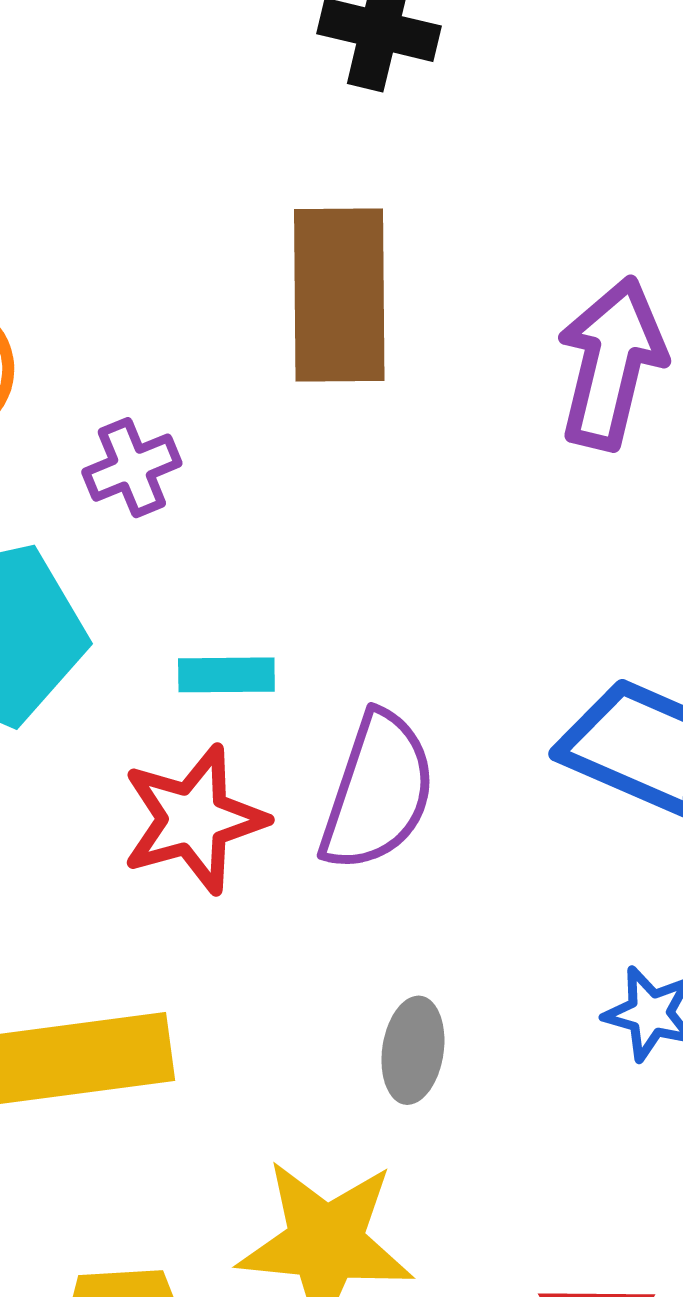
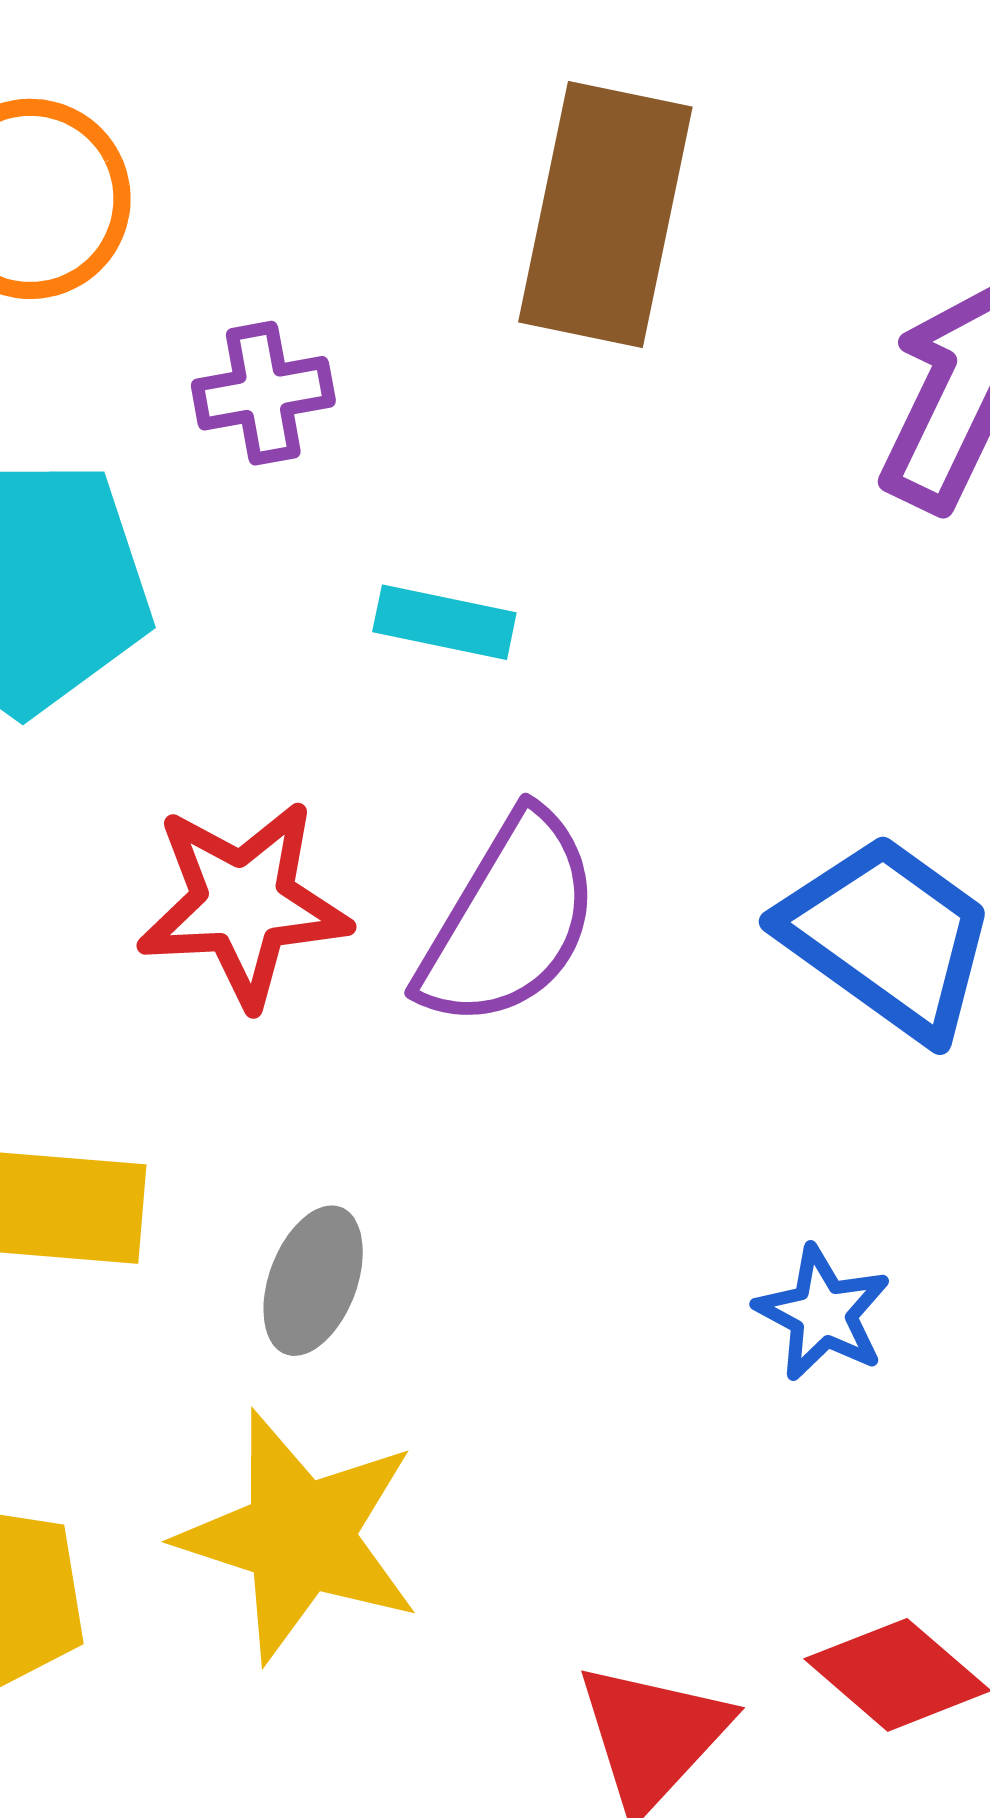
cyan rectangle: (226, 675) -> (444, 622), moved
gray ellipse: (413, 1050) -> (313, 1281), moved

